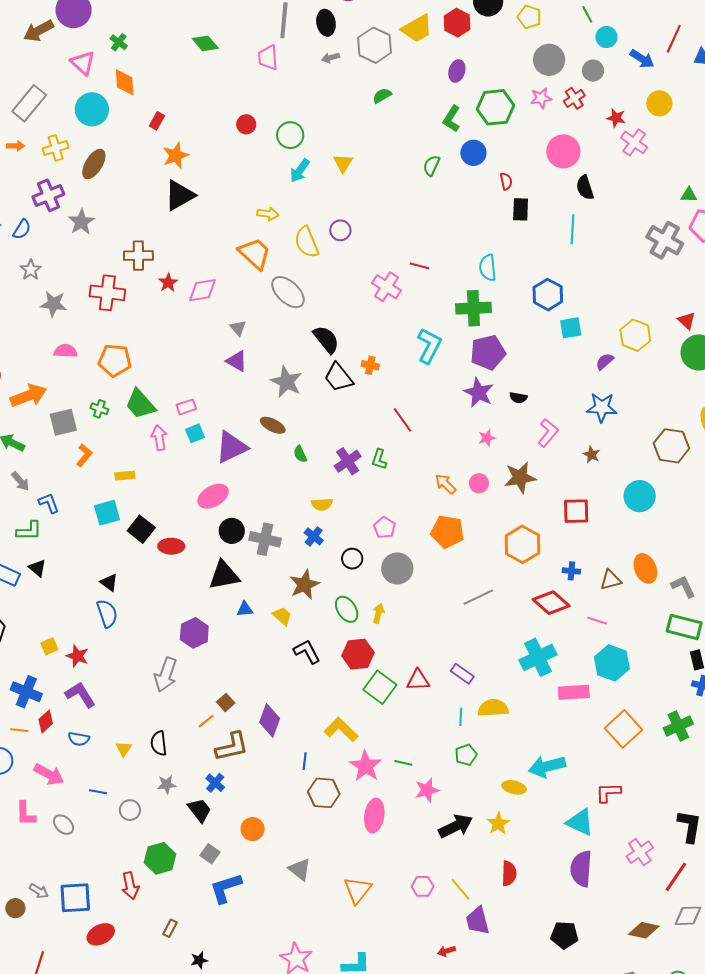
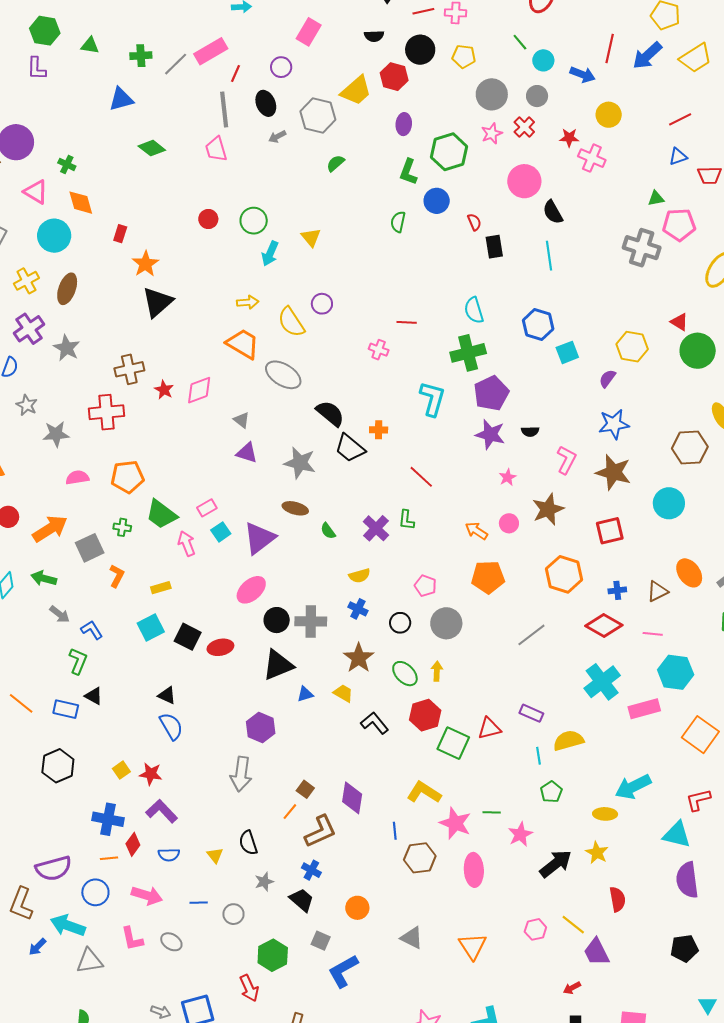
pink cross: (386, 287) -> (379, 350), size x0.7
brown star: (592, 455) -> (613, 472), size x2.0
green L-shape: (29, 531) -> (78, 661), turned -56

